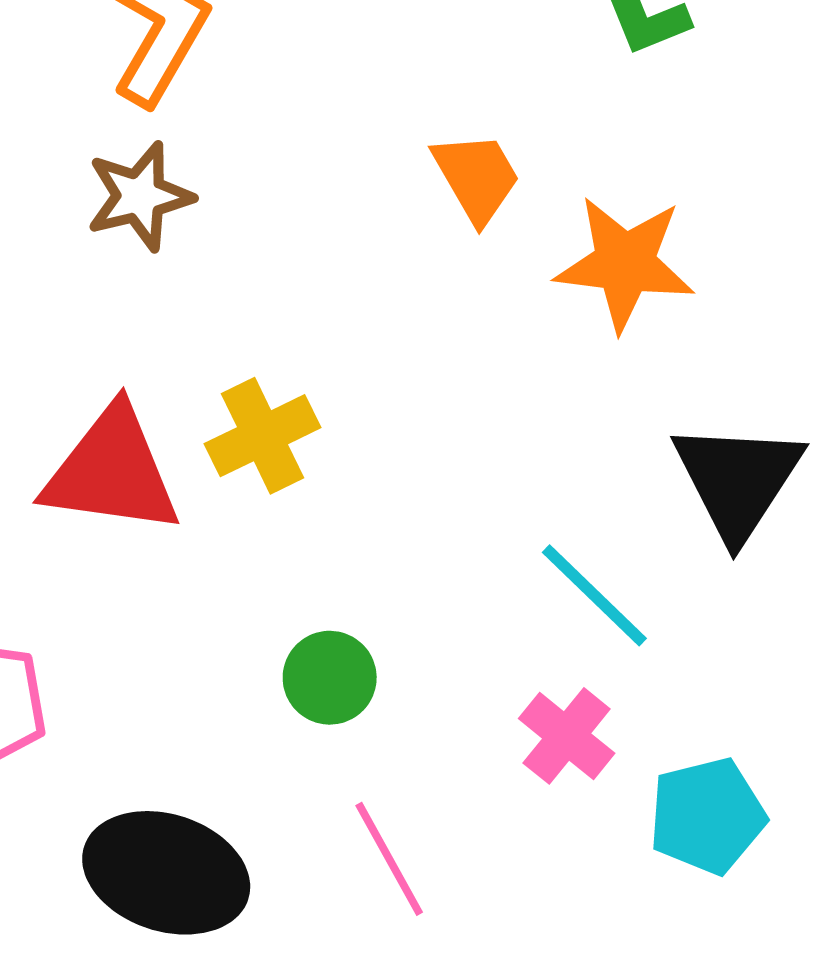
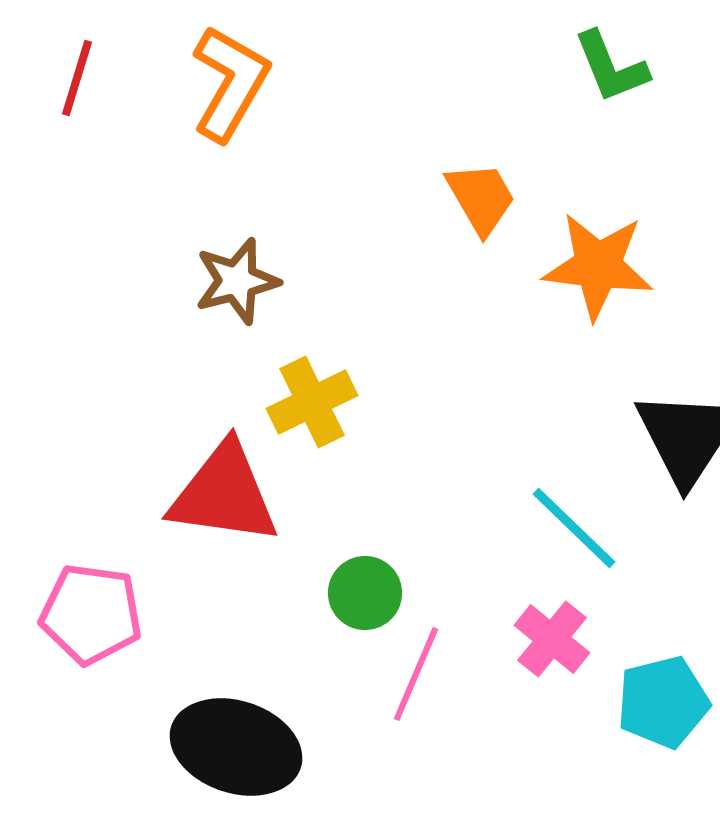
brown star: (140, 196) -> (237, 281), moved
red triangle: (112, 471) -> (224, 494), moved
pink line: (389, 859) -> (416, 674), moved, turned 52

